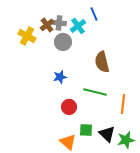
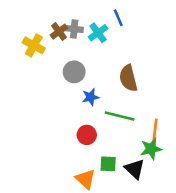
gray circle: (63, 42) -> (74, 72), moved
blue star: (60, 77) -> (91, 97), moved
green star: (126, 140) -> (151, 149), moved

